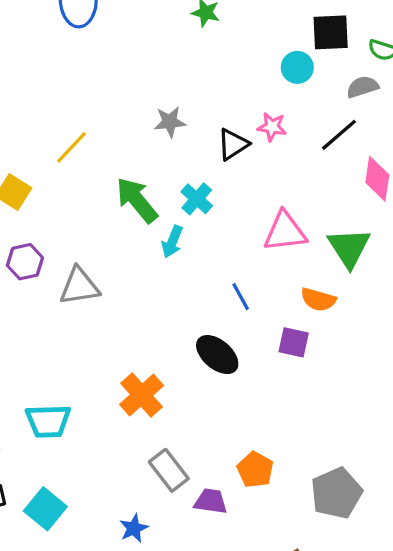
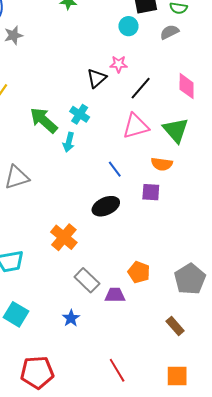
gray star: (170, 122) -> (14, 35), moved
black line: (339, 135) -> (141, 88), moved
black ellipse: (217, 355) -> (106, 206), turned -56

